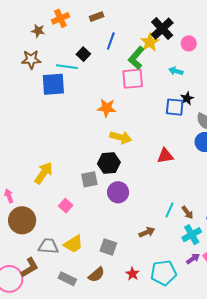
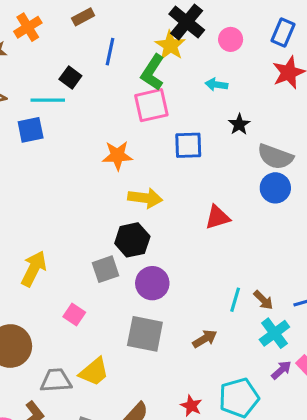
blue square: (53, 84) -> (31, 130), size x0.7
blue square: (175, 107) -> (188, 145), moved
gray square: (108, 247) -> (145, 334), moved, size x1.4

